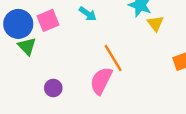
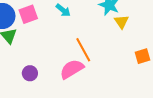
pink semicircle: (101, 81) -> (72, 69), turned 30

